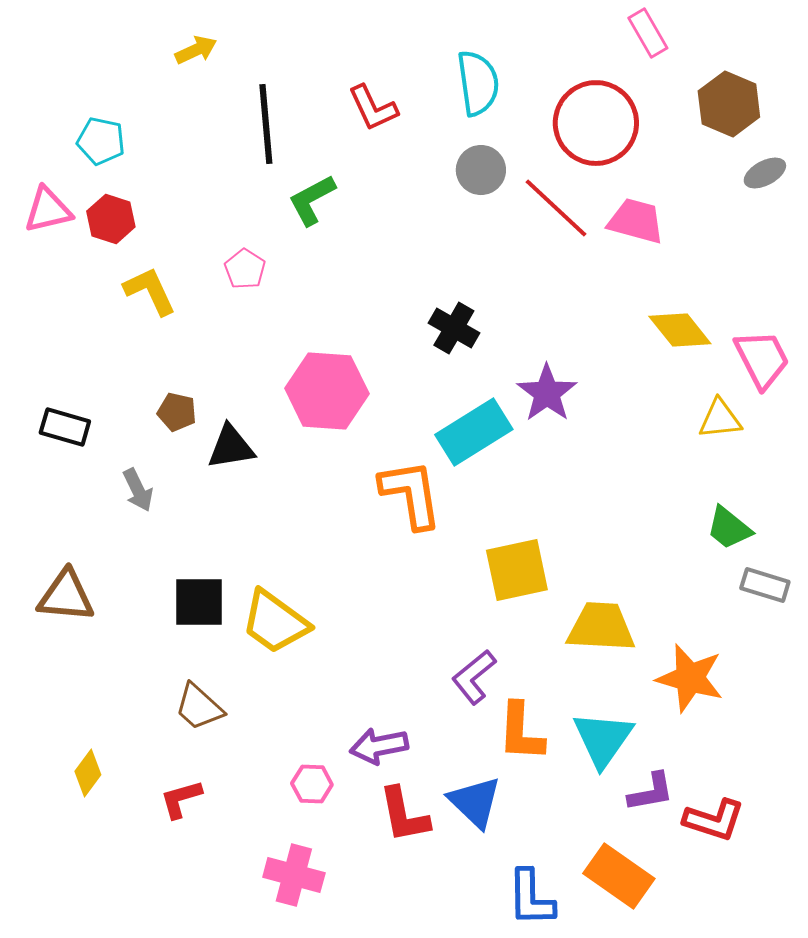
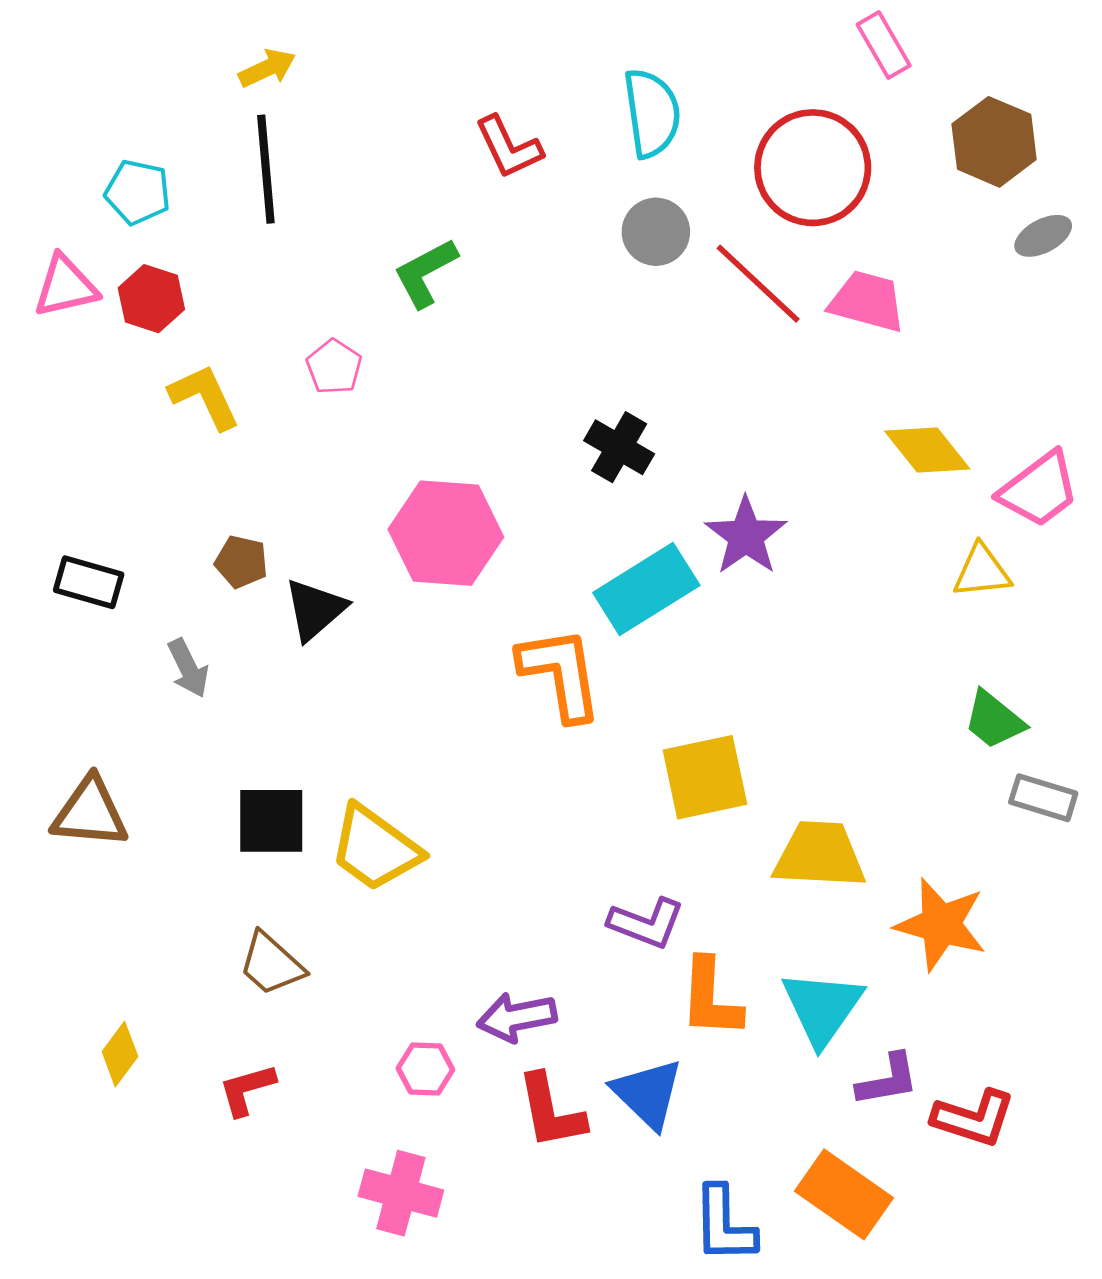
black line: (266, 124) -> (266, 169), moved
pink trapezoid: (762, 359) -> (1039, 490), turned 80
black triangle: (231, 447) -> (315, 610), turned -32
purple L-shape: (474, 677) -> (646, 923), turned -120

